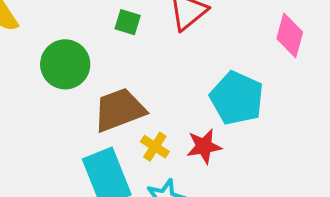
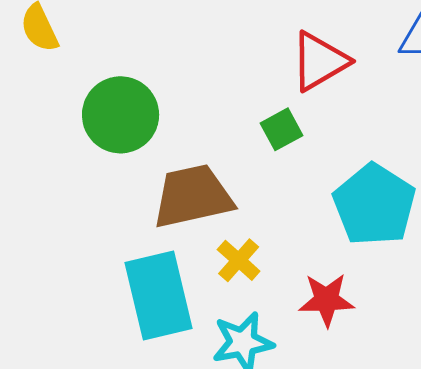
green square: (128, 22) -> (282, 129), moved, turned 36
red star: (204, 146) -> (327, 300), moved

